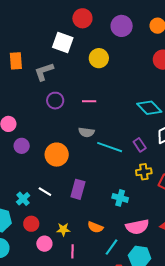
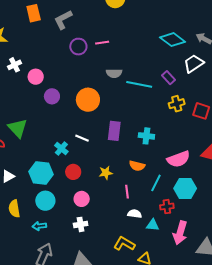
pink line: (89, 101) -> (102, 43), moved
cyan cross: (120, 198) -> (146, 136), moved
pink circle: (44, 244) -> (82, 199), moved
pink line: (73, 251) -> (127, 192), moved

